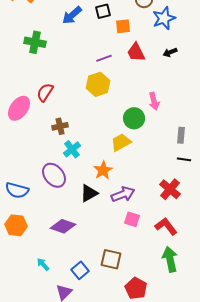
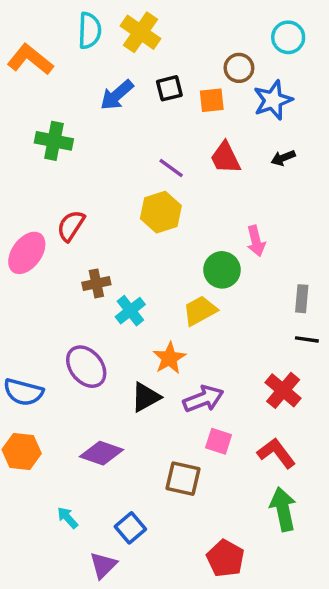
orange square: (123, 26) -> (212, 100), moved
purple line: (104, 58) -> (171, 168), turned 56
cyan cross: (72, 149) -> (130, 311), moved
brown square: (111, 259) -> (183, 479), moved

